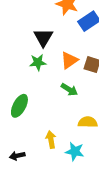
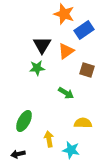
orange triangle: (69, 60) -> (66, 51), moved
green ellipse: (19, 106) -> (24, 121), moved

